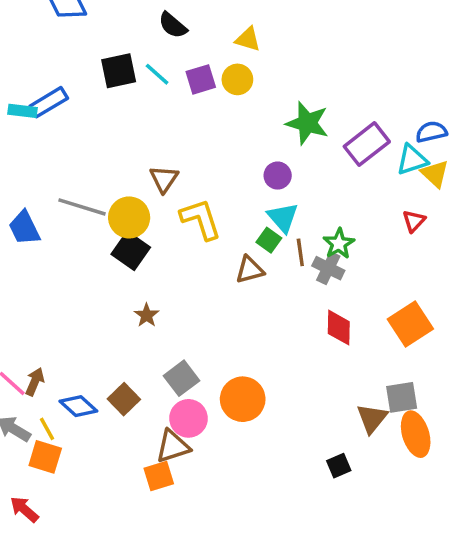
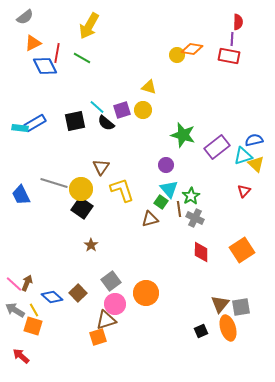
black semicircle: (173, 25) -> (106, 123), moved
black square: (119, 71) -> (75, 121), moved
green star: (339, 244) -> (191, 196), moved
gray square: (402, 397) -> (241, 307), moved
orange ellipse: (416, 434) -> (228, 328), moved

